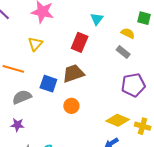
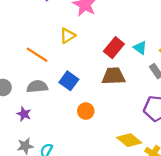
cyan triangle: (97, 19) -> (140, 48), moved, turned -48
brown trapezoid: (73, 73) -> (113, 76), moved

